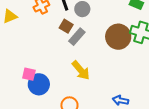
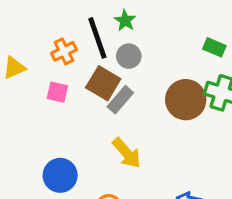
brown square: (66, 26) -> (103, 83), size x1.5
pink square: (29, 74) -> (57, 92), moved

